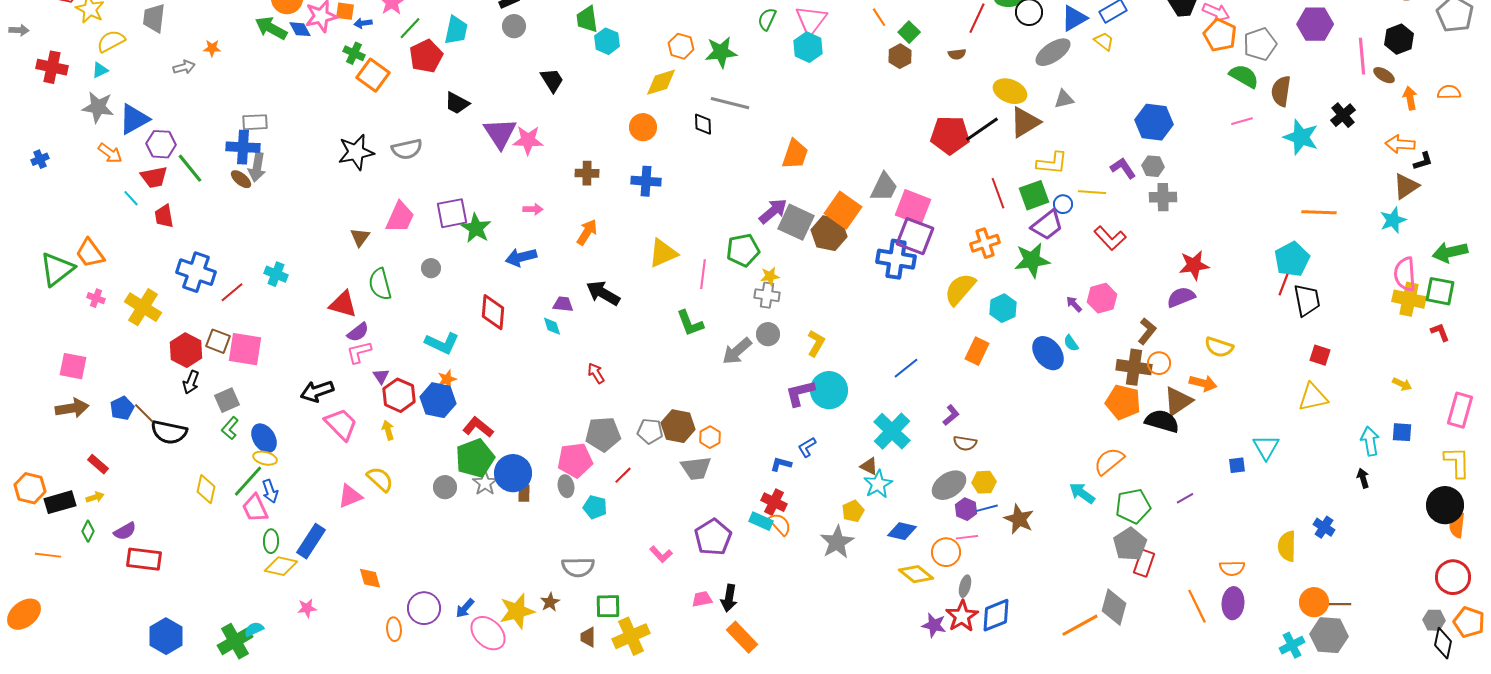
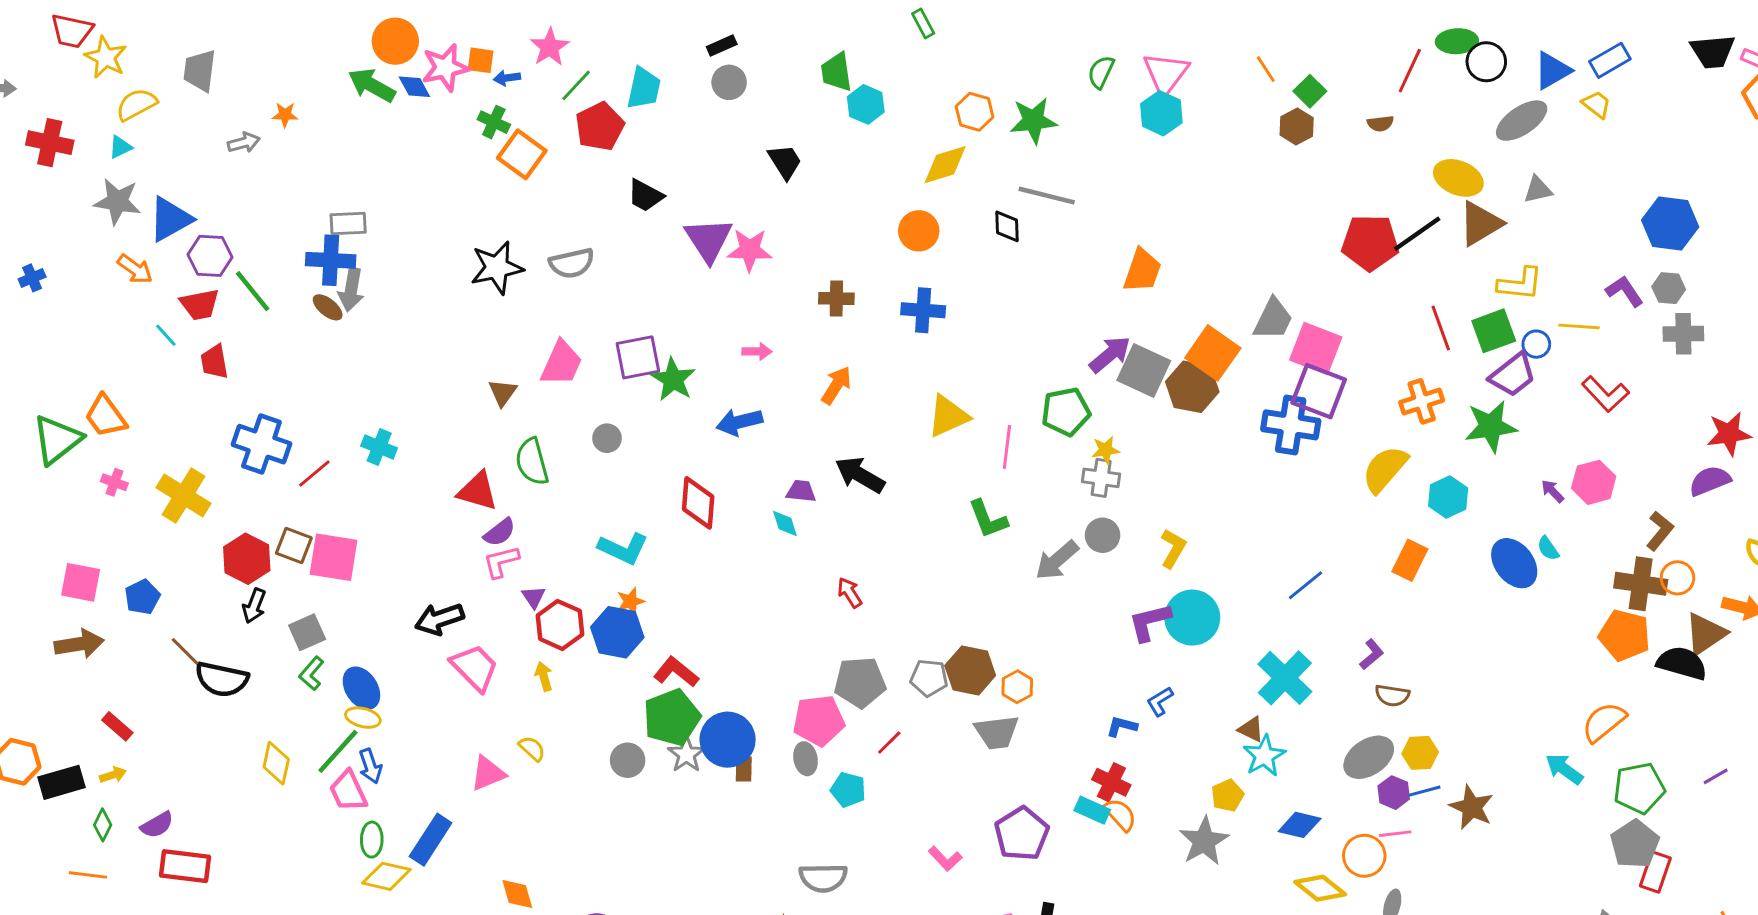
blue pentagon: (122, 408) -> (142, 597), moved
yellow semicircle: (380, 479) -> (532, 748), size x0.7
orange line: (48, 555) -> (88, 875), moved

